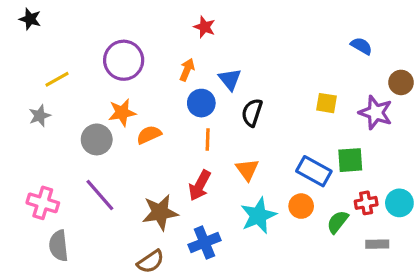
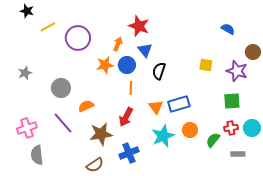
black star: (30, 19) -> (27, 11), moved
red star: (204, 27) -> (139, 26), moved, size x1.5
yellow line: (57, 79) -> (48, 27), moved
orange star: (122, 113) -> (105, 65), moved
orange semicircle: (149, 135) -> (86, 106), moved
green square: (350, 160) -> (232, 101), moved
blue rectangle: (314, 171) -> (179, 104), moved, turned -45
pink cross: (43, 203) -> (27, 128), turned -36

